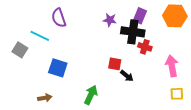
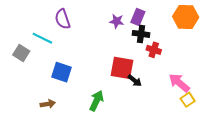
purple rectangle: (140, 16) -> (138, 17), moved
black cross: (133, 32) -> (141, 34), size x0.7
red square: (115, 64) -> (122, 68), size x1.6
pink arrow: (172, 66) -> (179, 83), moved, turned -40
yellow square: (177, 94) -> (188, 100), turned -32

